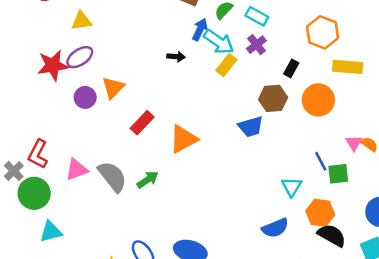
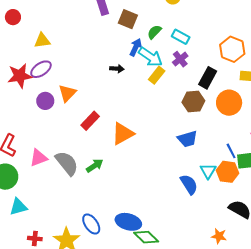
black rectangle: (291, 68) -> (208, 78), size x1.5
blue trapezoid: (251, 127) -> (187, 139), moved
orange hexagon: (320, 213) -> (227, 172), moved
blue semicircle: (275, 228) -> (189, 184), moved, turned -100

